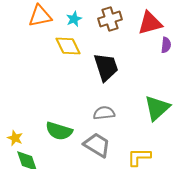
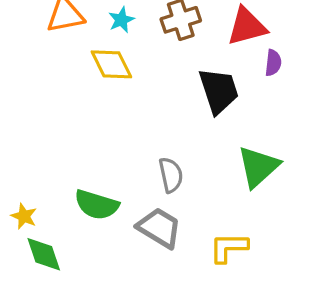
black trapezoid: (106, 67) -> (219, 91), moved
gray semicircle: (104, 113) -> (171, 175), turned 85

